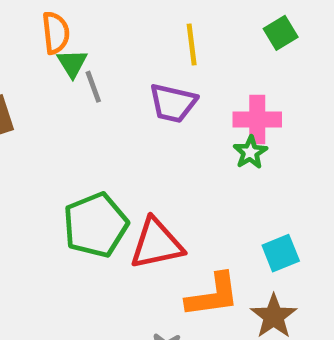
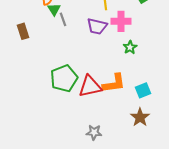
pink cross: (257, 120) -> (121, 21), moved
orange L-shape: (213, 295) -> (114, 83), moved

